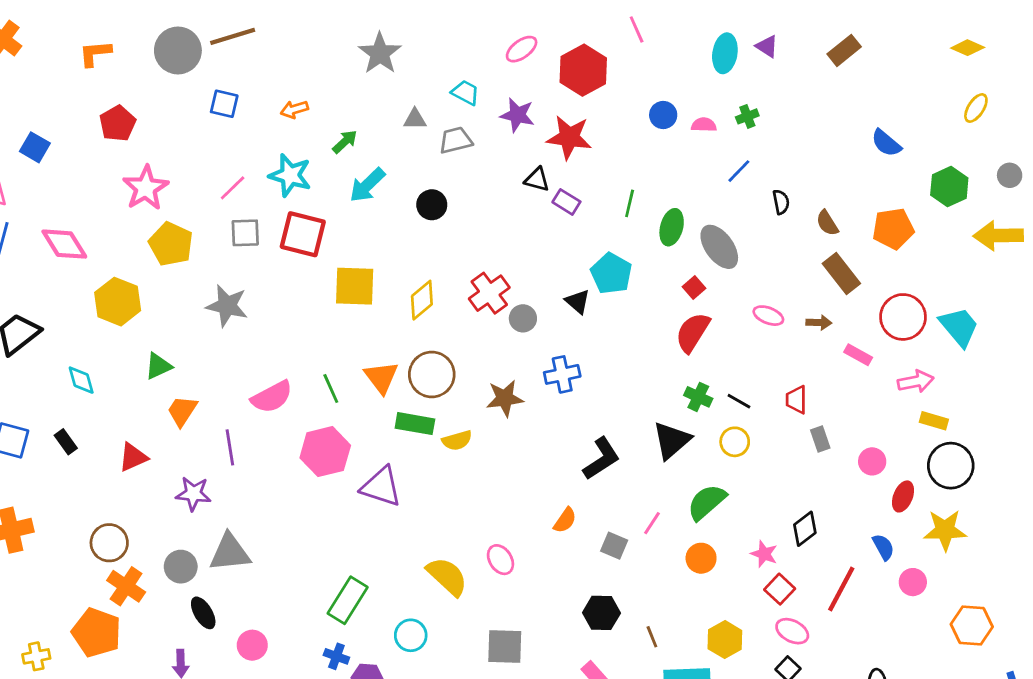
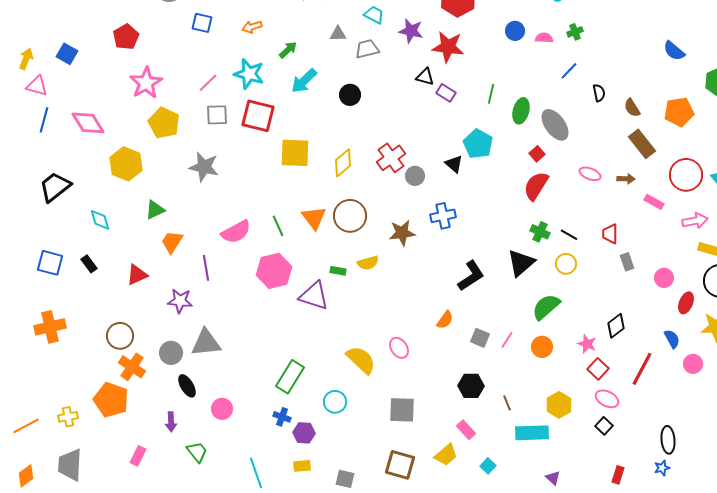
green rectangle: (415, 424) -> (338, 271), moved, size x0.6
pink line: (652, 523) -> (507, 340), moved

